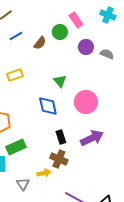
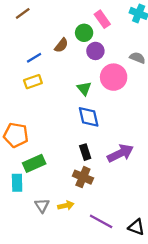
blue line: (16, 36) -> (34, 58), moved
purple circle: (86, 47) -> (95, 51), moved
pink circle: (86, 102) -> (114, 77), moved
blue diamond: (48, 106) -> (89, 117), moved
yellow arrow: (44, 173) -> (66, 205), moved

